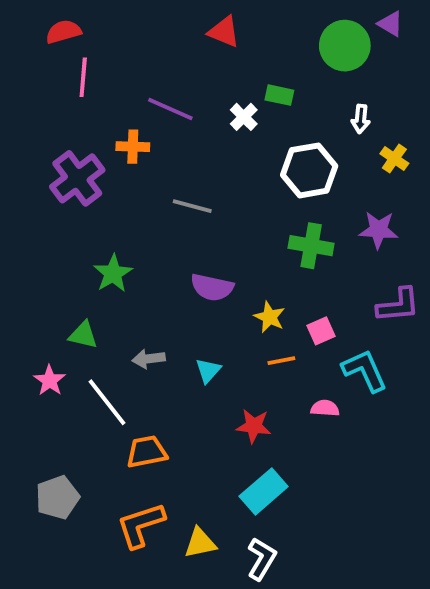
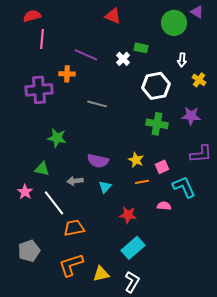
purple cross: (77, 178) -> (39, 90), turned 32
green star: (113, 273) -> (57, 138), turned -30
purple semicircle: (212, 287) -> (98, 161), moved

